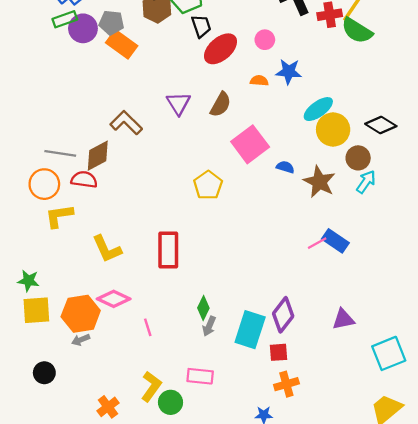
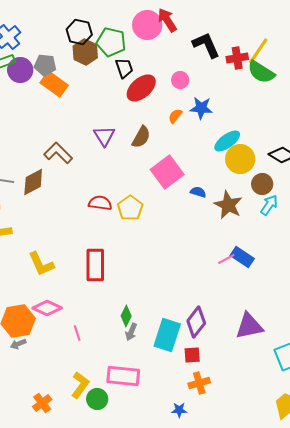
orange semicircle: (259, 81) -> (175, 116), turned -56
red semicircle: (84, 180) -> (100, 203), moved
purple triangle: (343, 319) -> (249, 326), size x1.4
pink rectangle: (200, 376) -> (123, 376), size x1.4

